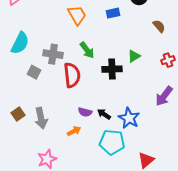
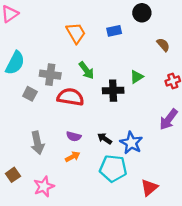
red semicircle: (72, 75) -> (70, 97), turned -75
purple semicircle: (85, 112) -> (74, 136), moved
brown square: (18, 114) -> (13, 175), moved

